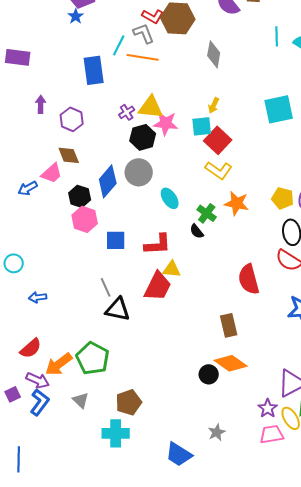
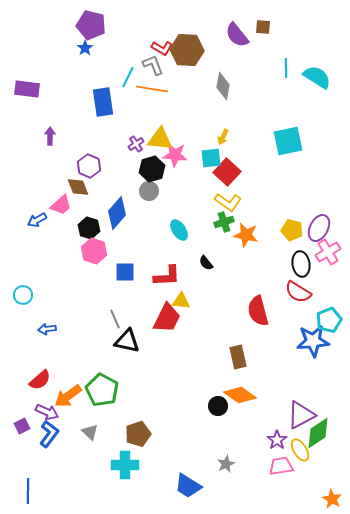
purple hexagon: (72, 119) -> (89, 166), moved
gray circle: (139, 172) -> (149, 191), moved, size x0.7
green cross: (207, 213) -> (224, 222), moved, turned 36

